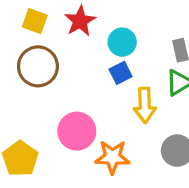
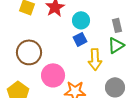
brown circle: (38, 66) -> (29, 52), moved

